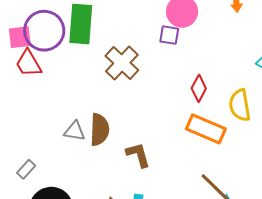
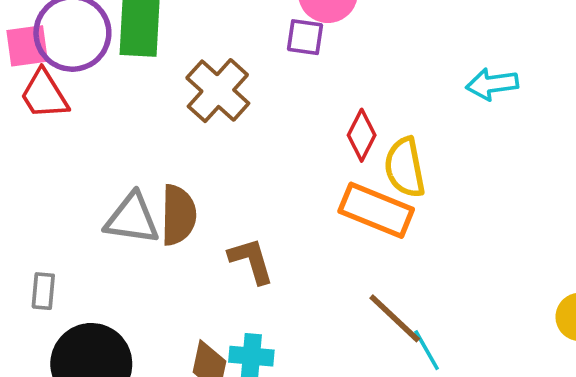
yellow semicircle: (240, 105) -> (405, 167), moved
gray triangle: (75, 131) -> (132, 219), size x1.4
gray rectangle: (26, 169) -> (43, 291), turned -36

